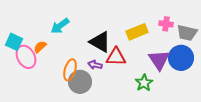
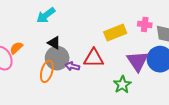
cyan arrow: (60, 26) -> (46, 15), moved
black triangle: (100, 42) -> (54, 43), moved, size x0.6
gray circle: (80, 82) -> (57, 58), moved

